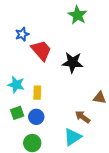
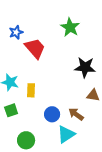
green star: (78, 15) -> (70, 27), moved
black star: (73, 62) -> (85, 67), moved
blue circle: (36, 117) -> (52, 114), moved

